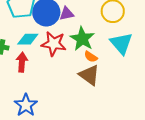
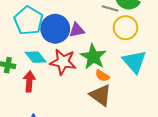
cyan diamond: (28, 39) -> (36, 57), turned 50

